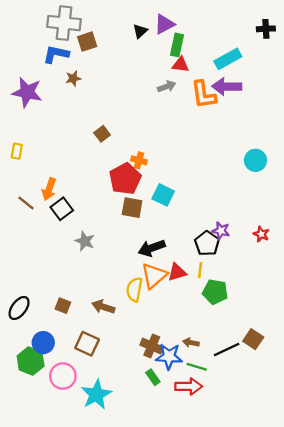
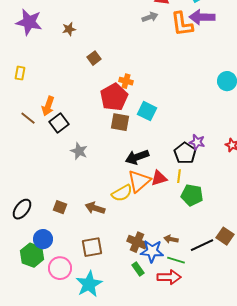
brown star: (73, 78) -> (69, 29), moved
yellow semicircle: (134, 290) -> (122, 193), turned -130
brown square: (87, 344) -> (92, 247), moved, turned -35

